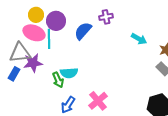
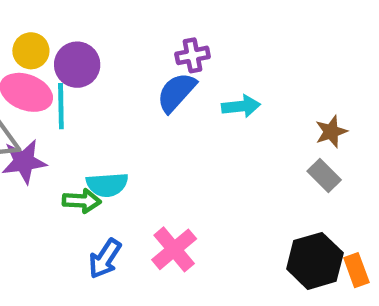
blue semicircle: (83, 31) -> (176, 92), moved
cyan arrow: (139, 39) -> (241, 106), moved, turned -35
green arrow: (58, 80) -> (82, 201), turned -63

